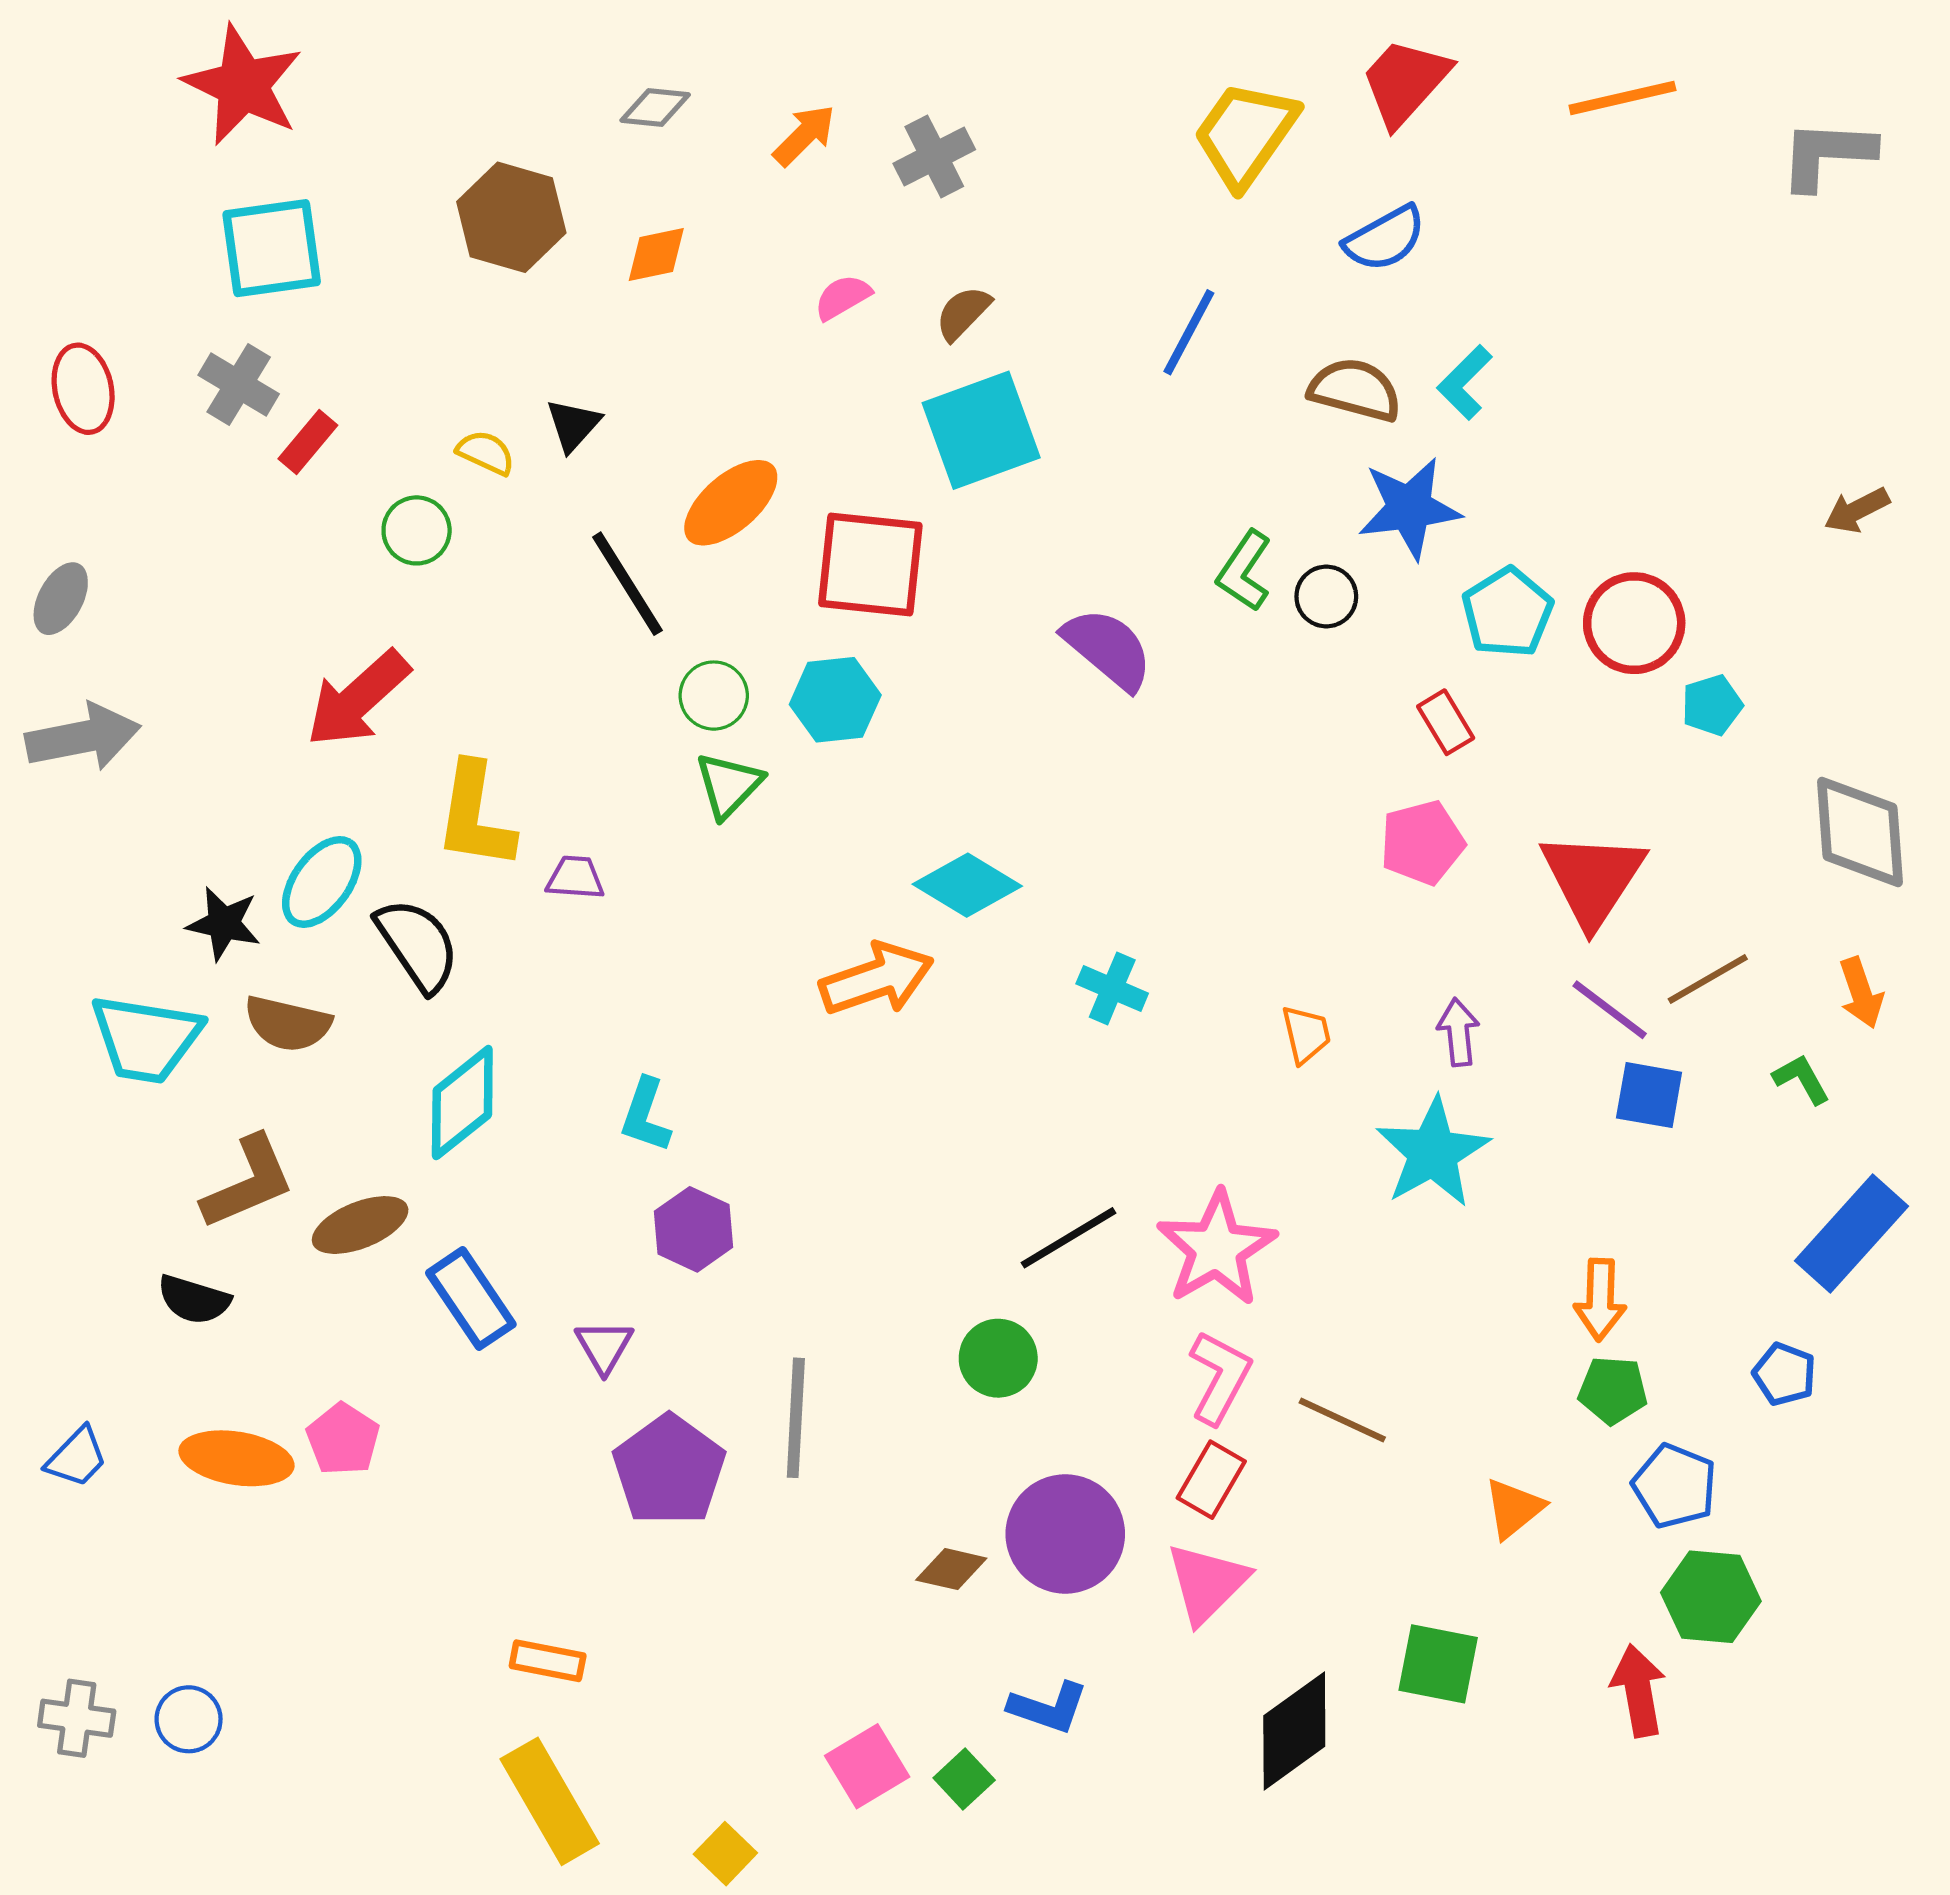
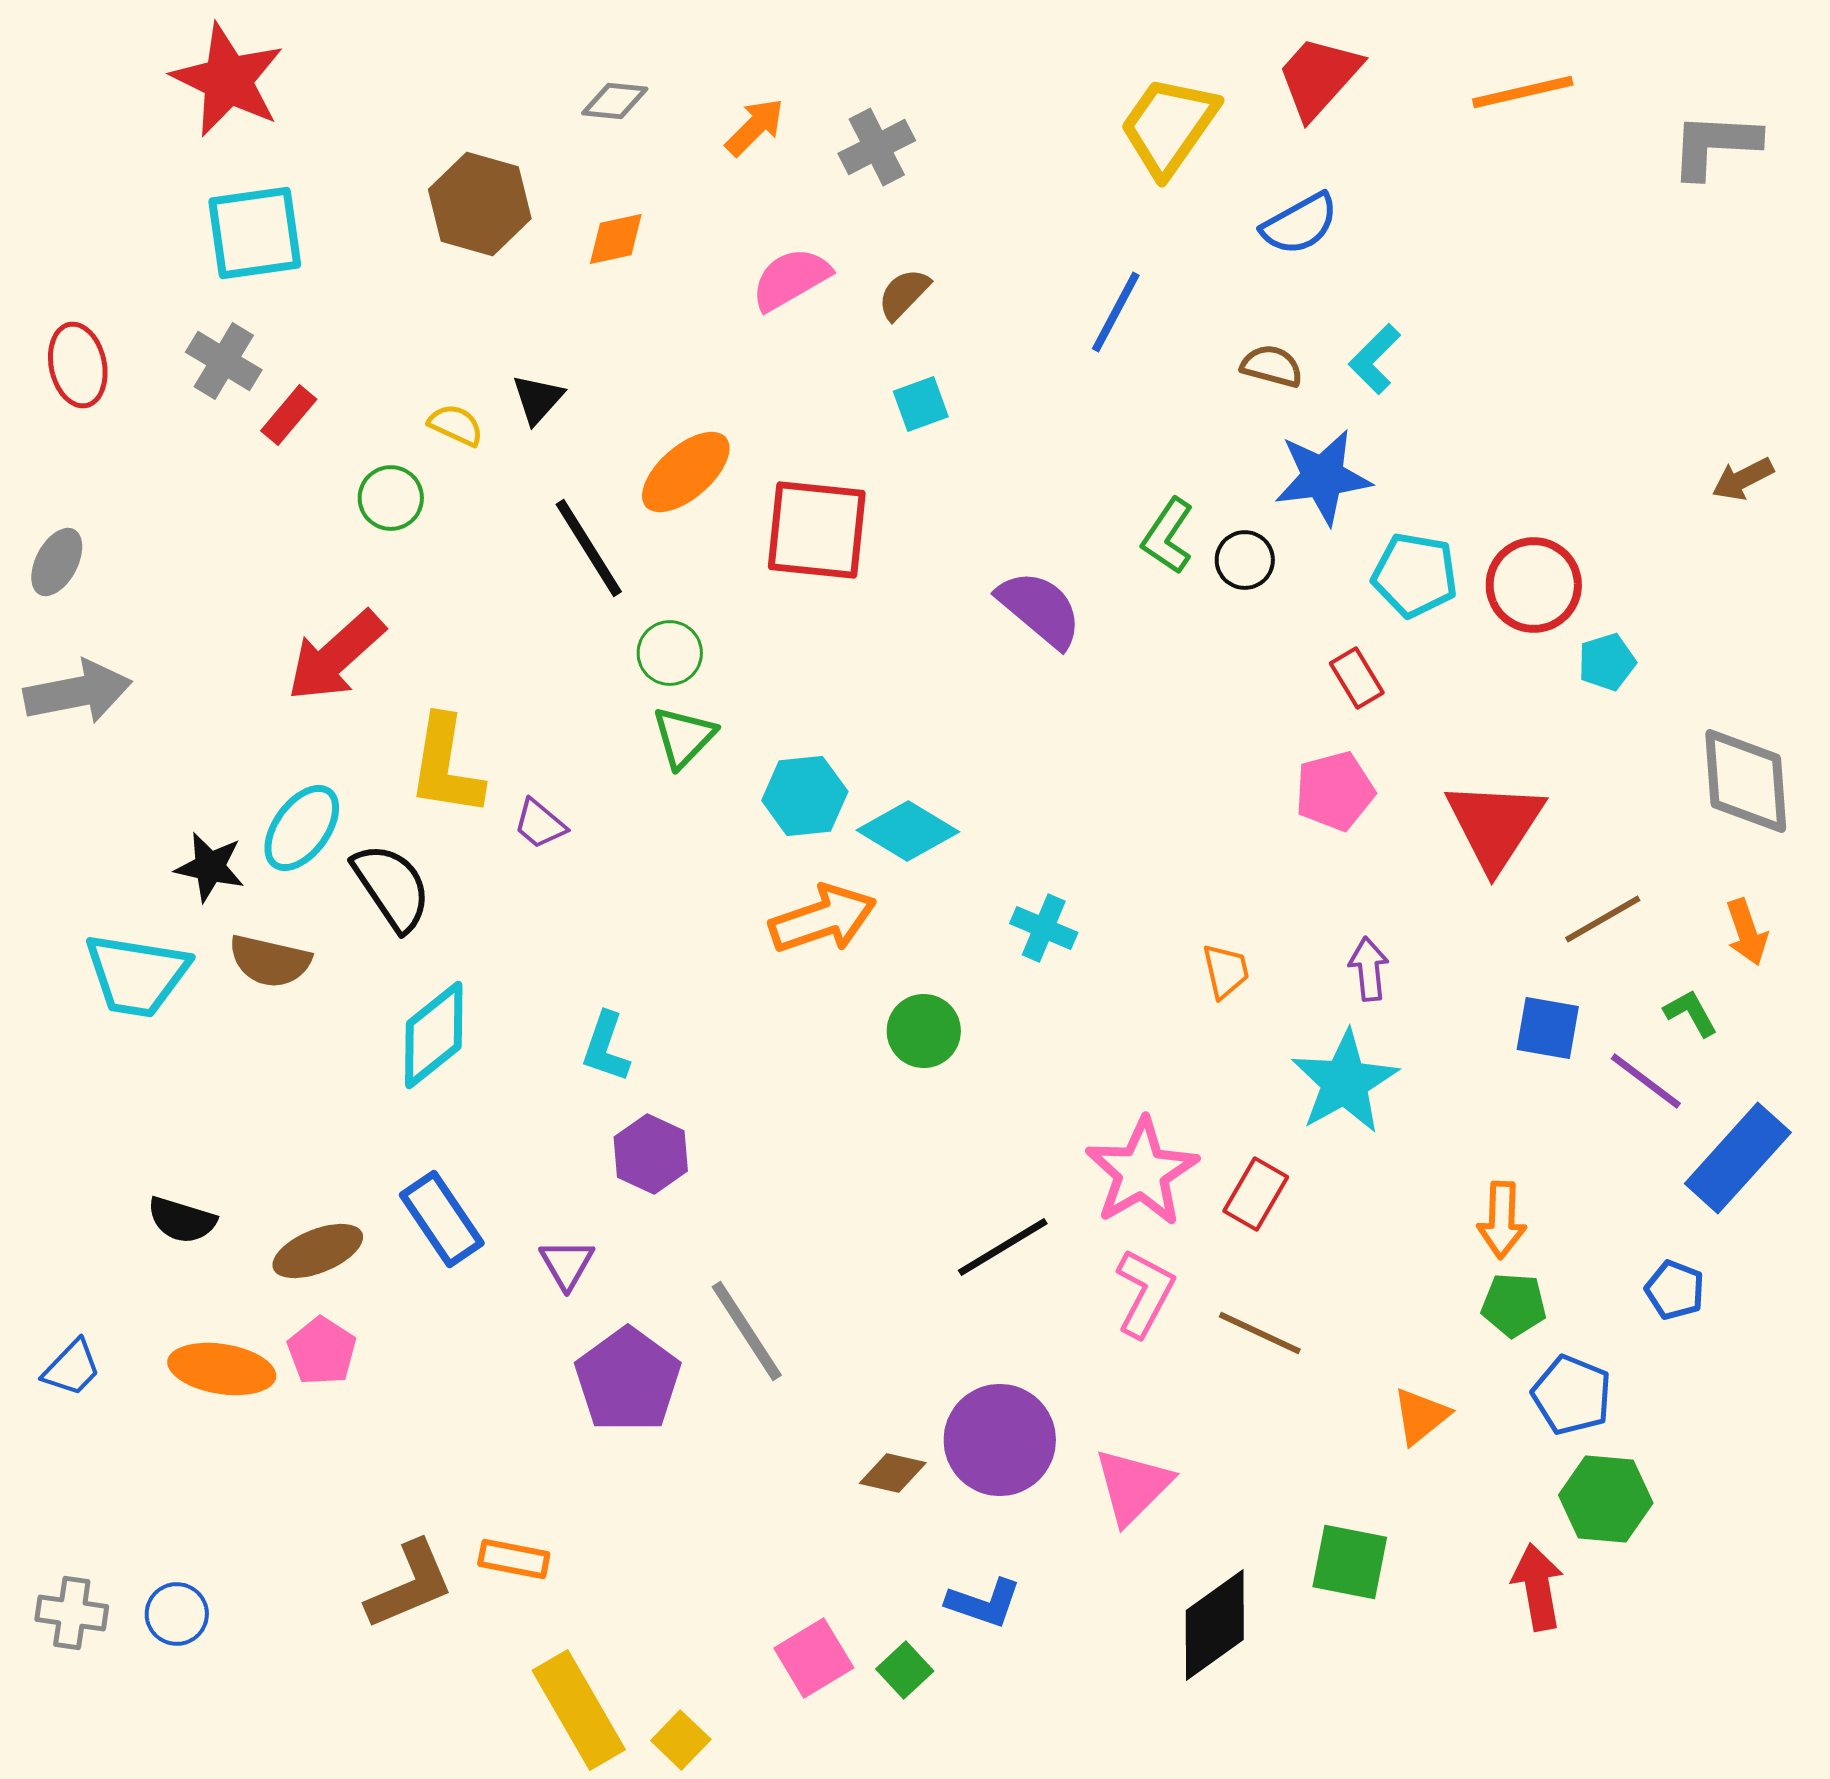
pink semicircle: (843, 297) -> (791, 279), size x1.5
brown semicircle: (1355, 390) -> (1272, 366), size x0.7
cyan square: (981, 430) -> (921, 404), size x0.5
cyan pentagon: (1507, 612) -> (1415, 575), turned -30
cyan hexagon: (835, 700) -> (805, 796), moved
purple trapezoid: (575, 878) -> (540, 824), turned -144
purple line: (1610, 1010) -> (1646, 1081), moved
brown L-shape: (248, 1182) -> (410, 1585), moved
brown ellipse: (360, 1225) -> (318, 1251), moved
black line: (1068, 1238) -> (1003, 1247), moved
green circle: (998, 1358) -> (924, 1031), moved
gray line: (796, 1418) -> (747, 1331), turned -36
red rectangle: (1211, 1480) -> (1256, 1194), moved
yellow rectangle: (550, 1801) -> (579, 1710), moved

